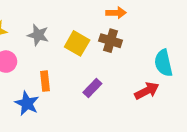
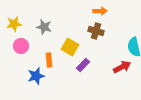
yellow square: (77, 43) -> (70, 47), moved
blue star: (27, 103) -> (36, 76), turned 30

